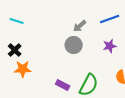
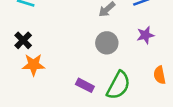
gray circle: (74, 45) -> (107, 43), moved

